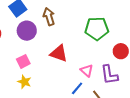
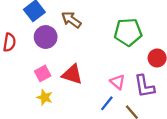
brown arrow: (49, 17) -> (71, 20), turned -36
red triangle: (59, 53) -> (72, 74), moved

